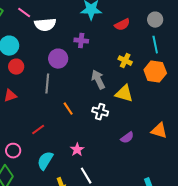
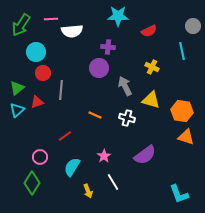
pink line: (24, 13) -> (51, 19), turned -40
gray circle: (155, 20) -> (193, 26), moved
purple circle: (58, 59) -> (99, 68), moved
orange hexagon: (155, 72) -> (182, 111), moved
gray line: (47, 84) -> (61, 90), moved
orange line: (68, 109) -> (95, 115), turned -32
purple semicircle: (127, 138) -> (145, 155), moved, size x1.6

